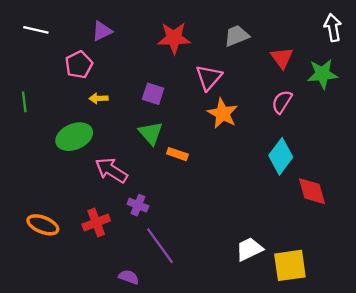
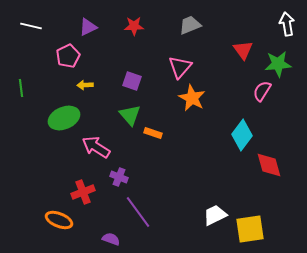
gray trapezoid: (237, 36) -> (190, 25), moved
red star: (174, 38) -> (134, 26), moved, size x0.7
pink semicircle: (282, 102) -> (262, 91), moved
orange ellipse: (43, 225) -> (59, 220), moved

